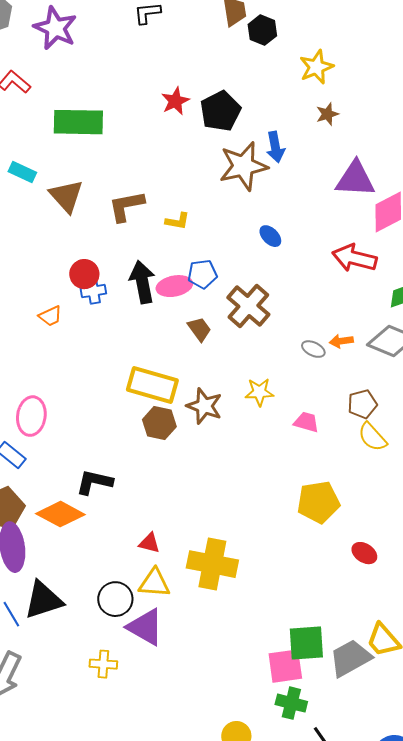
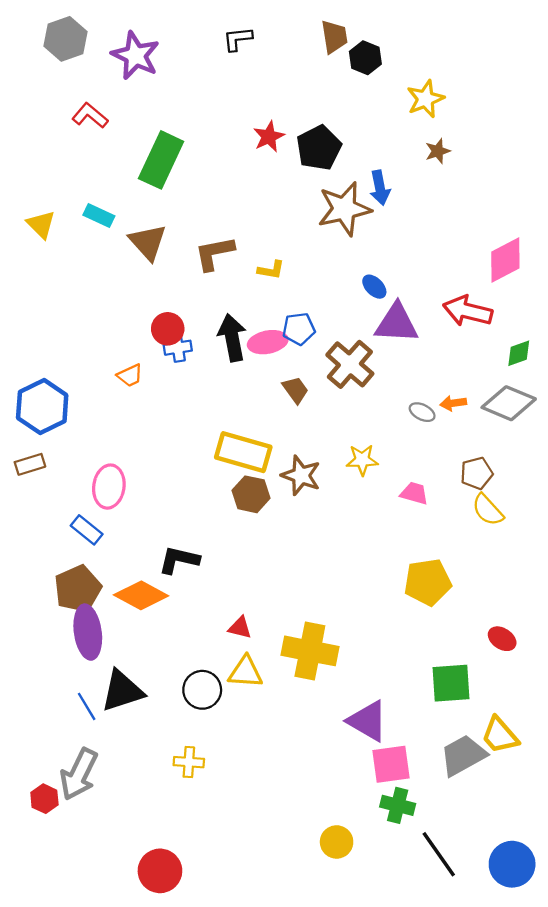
green rectangle: (78, 122) -> (161, 160), turned -66
purple triangle: (355, 179) -> (397, 323), moved
red ellipse: (364, 553) -> (502, 639), moved
purple triangle: (145, 627) -> (368, 721), moved
green square: (306, 643) -> (451, 683), moved

